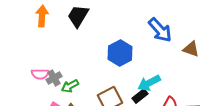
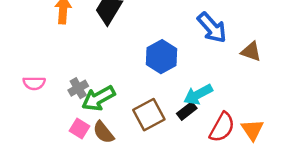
pink semicircle: (40, 74) -> (34, 83), moved
green arrow: (70, 86) -> (98, 98), size x1.5

